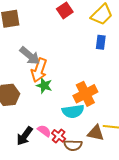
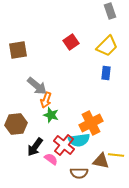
orange arrow: (39, 70) -> (46, 100), size x0.7
black arrow: (25, 136) -> (35, 147), moved
red cross: (59, 136) -> (64, 145), moved, size x1.5

